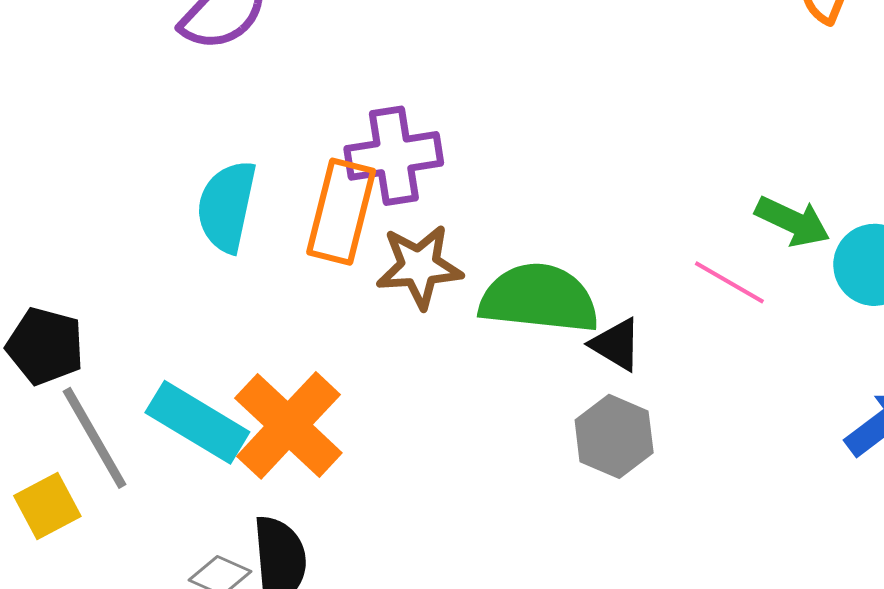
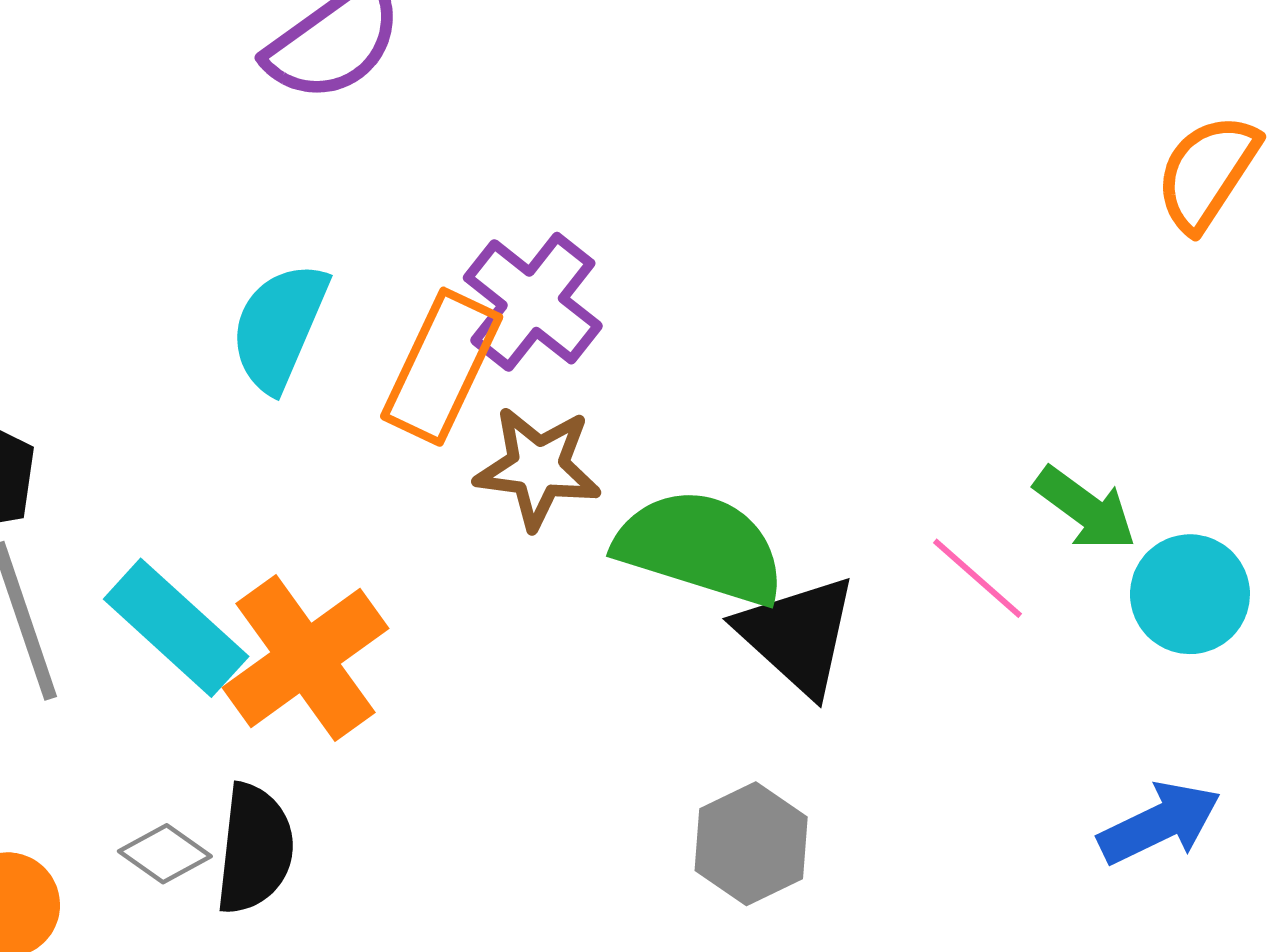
purple cross: (394, 156) -> (533, 302), turned 36
black triangle: (616, 344) -> (798, 635), size x1.6
gray hexagon: (614, 436) -> (751, 844), moved

